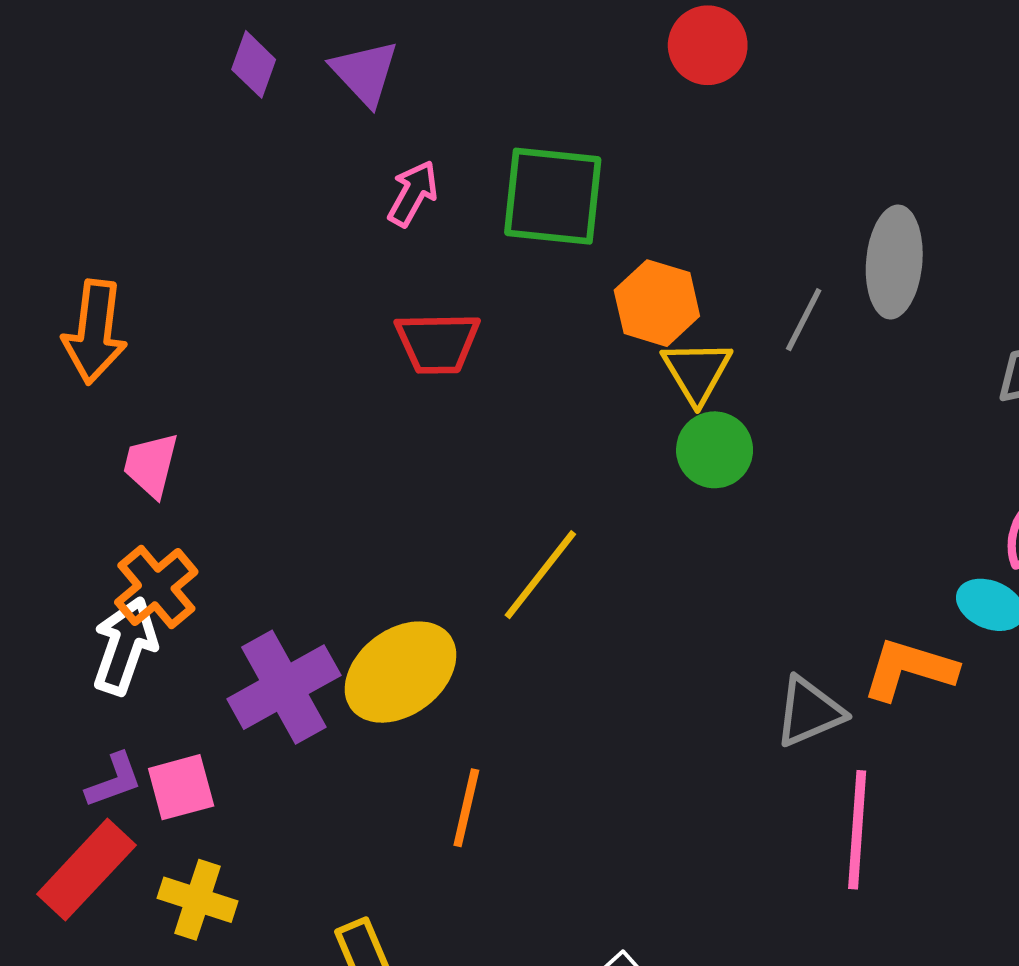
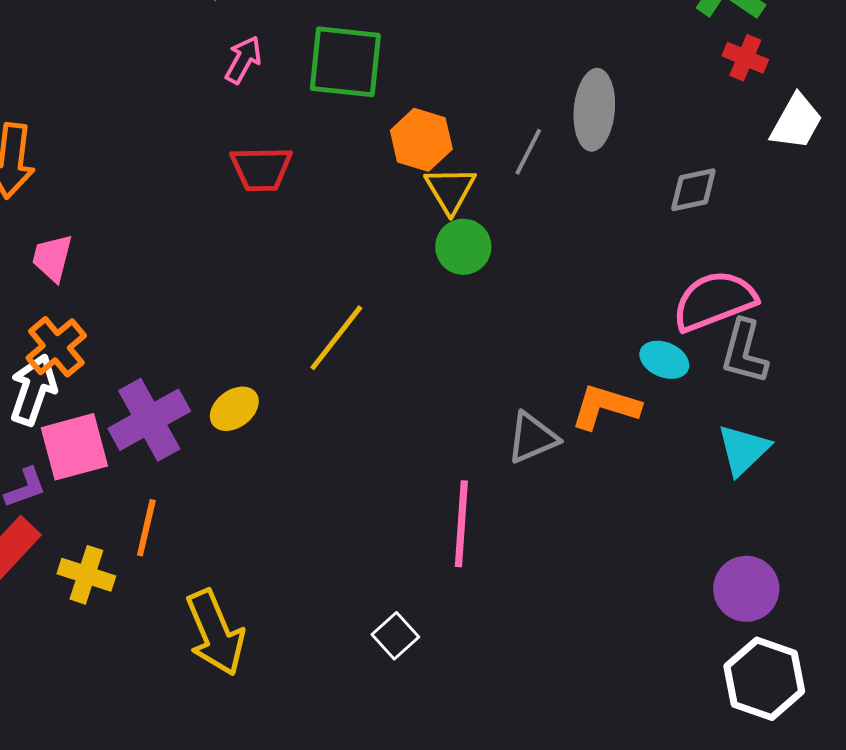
yellow ellipse: (400, 672) -> (234, 409), size x0.6
pink square: (181, 787) -> (74, 447), moved, size x1.4
orange line: (466, 808) -> (146, 528), moved
pink line: (857, 830) -> (461, 524), moved

